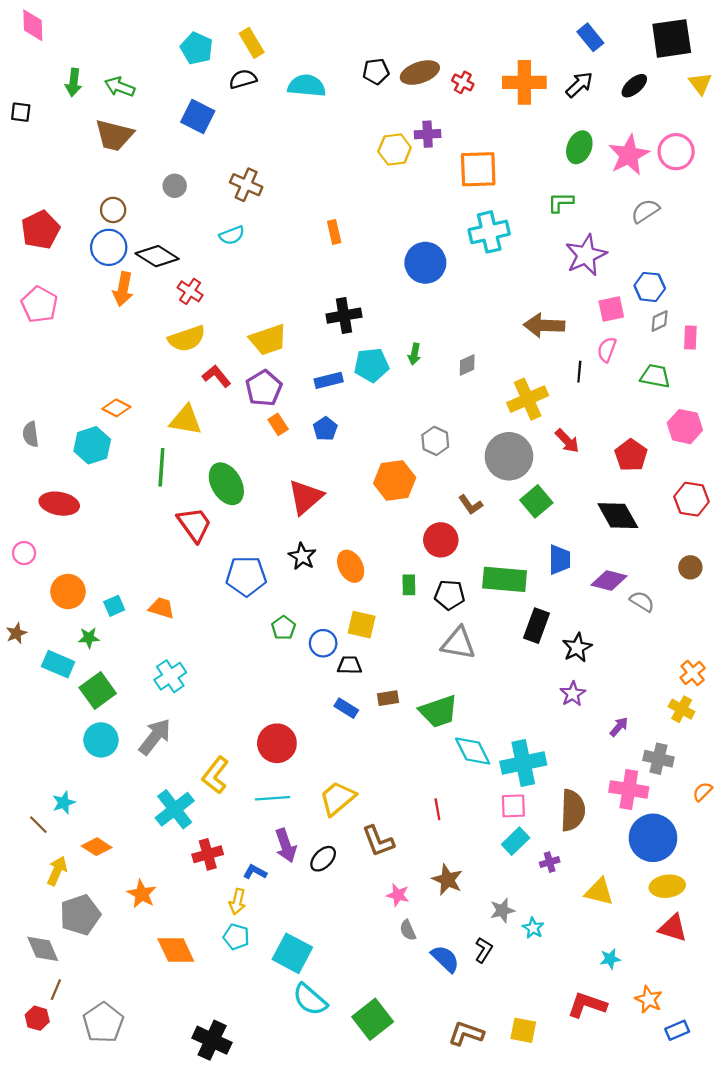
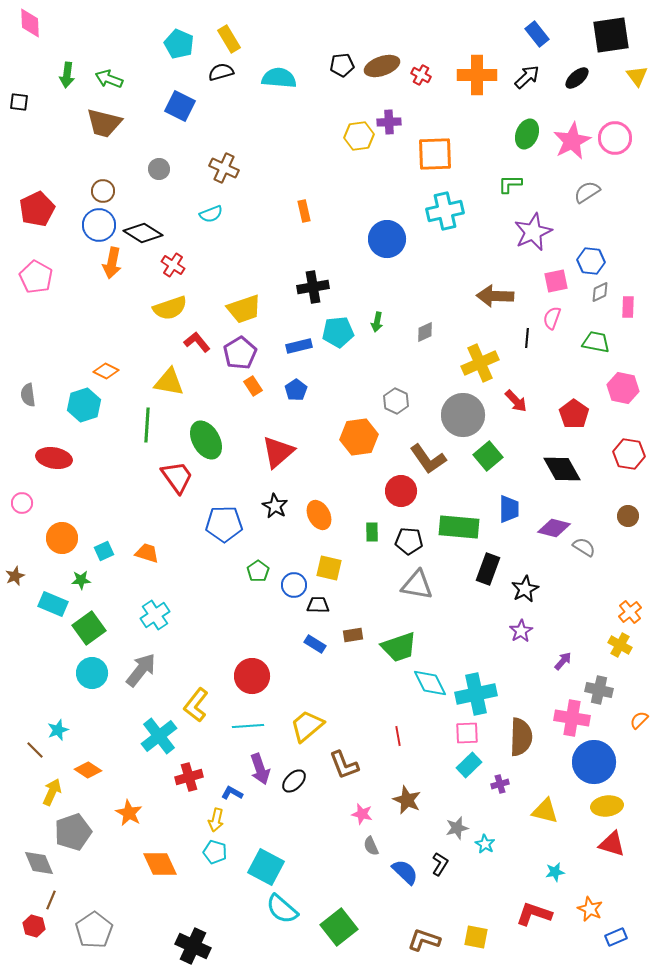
brown L-shape: (470, 505) -> (428, 459), size x1.6

